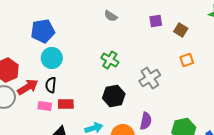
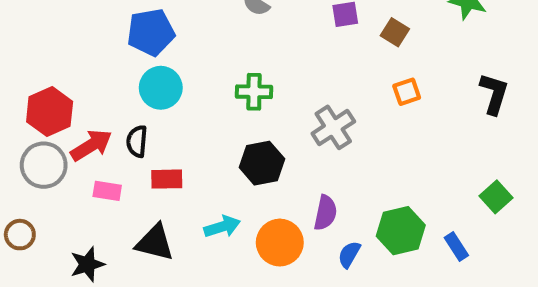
blue pentagon: (43, 31) -> (151, 32), moved
cyan circle: (52, 58) -> (161, 88), moved
green cross: (110, 60) -> (254, 92), turned -30
pink rectangle: (45, 106) -> (107, 191), moved

